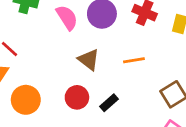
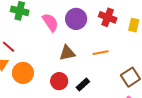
brown triangle: (89, 60) -> (67, 53), turned -48
orange circle: (26, 100) -> (23, 73), moved

